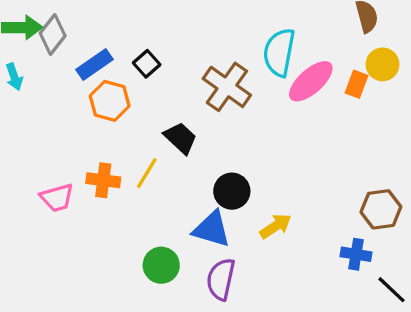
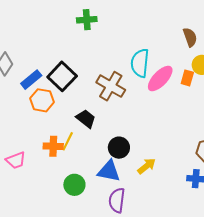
black square: (147, 64) -> (62, 76), size x1.8
orange cross: (103, 180) -> (53, 146), moved
green circle: (161, 265) -> (74, 185), moved

